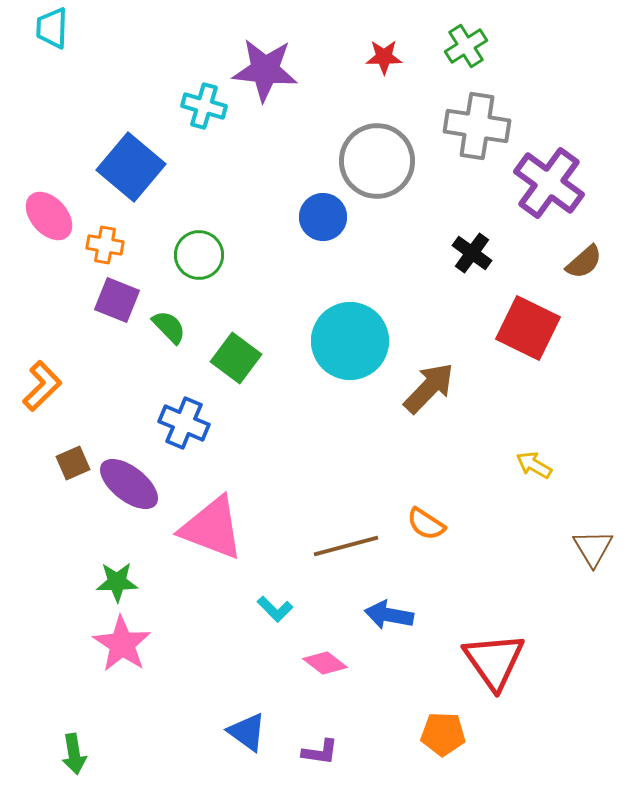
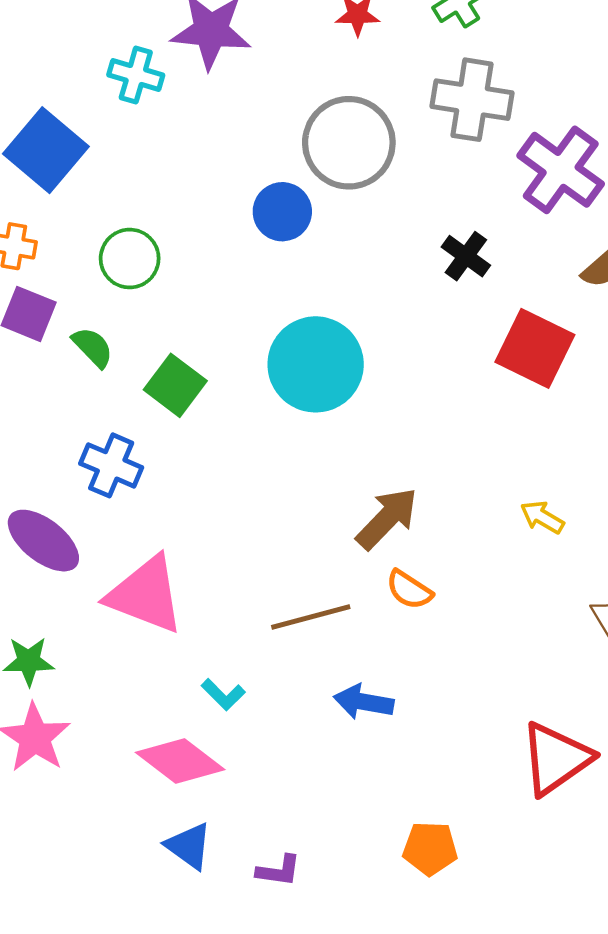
brown arrow: (429, 388) -> (387, 518), moved
red triangle: (494, 661) -> (556, 759), moved, turned 30
pink diamond: (325, 663) -> (180, 761), moved, size x1.6

